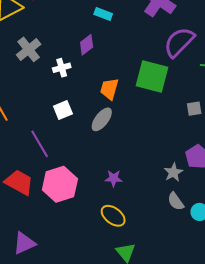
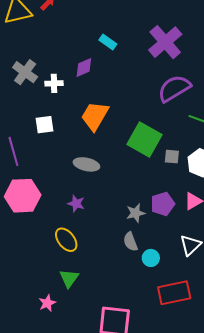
gray cross: (29, 49) -> (25, 72), moved, turned -30
green square: (152, 76) -> (145, 140), moved
orange trapezoid: (109, 89) -> (95, 116), size x1.4
gray ellipse: (102, 119) -> (86, 164), moved, turned 50

